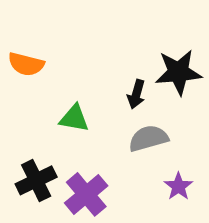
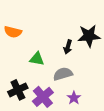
gray semicircle: (148, 138) -> (63, 74), moved
purple star: (178, 186) -> (74, 98), moved

